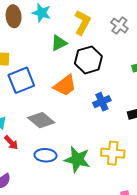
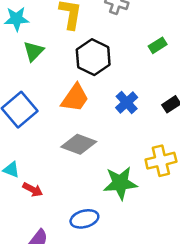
green triangle: (59, 43) -> (34, 51), moved
gray diamond: (41, 120) -> (79, 144), moved
blue ellipse: (46, 155) -> (84, 219), moved

